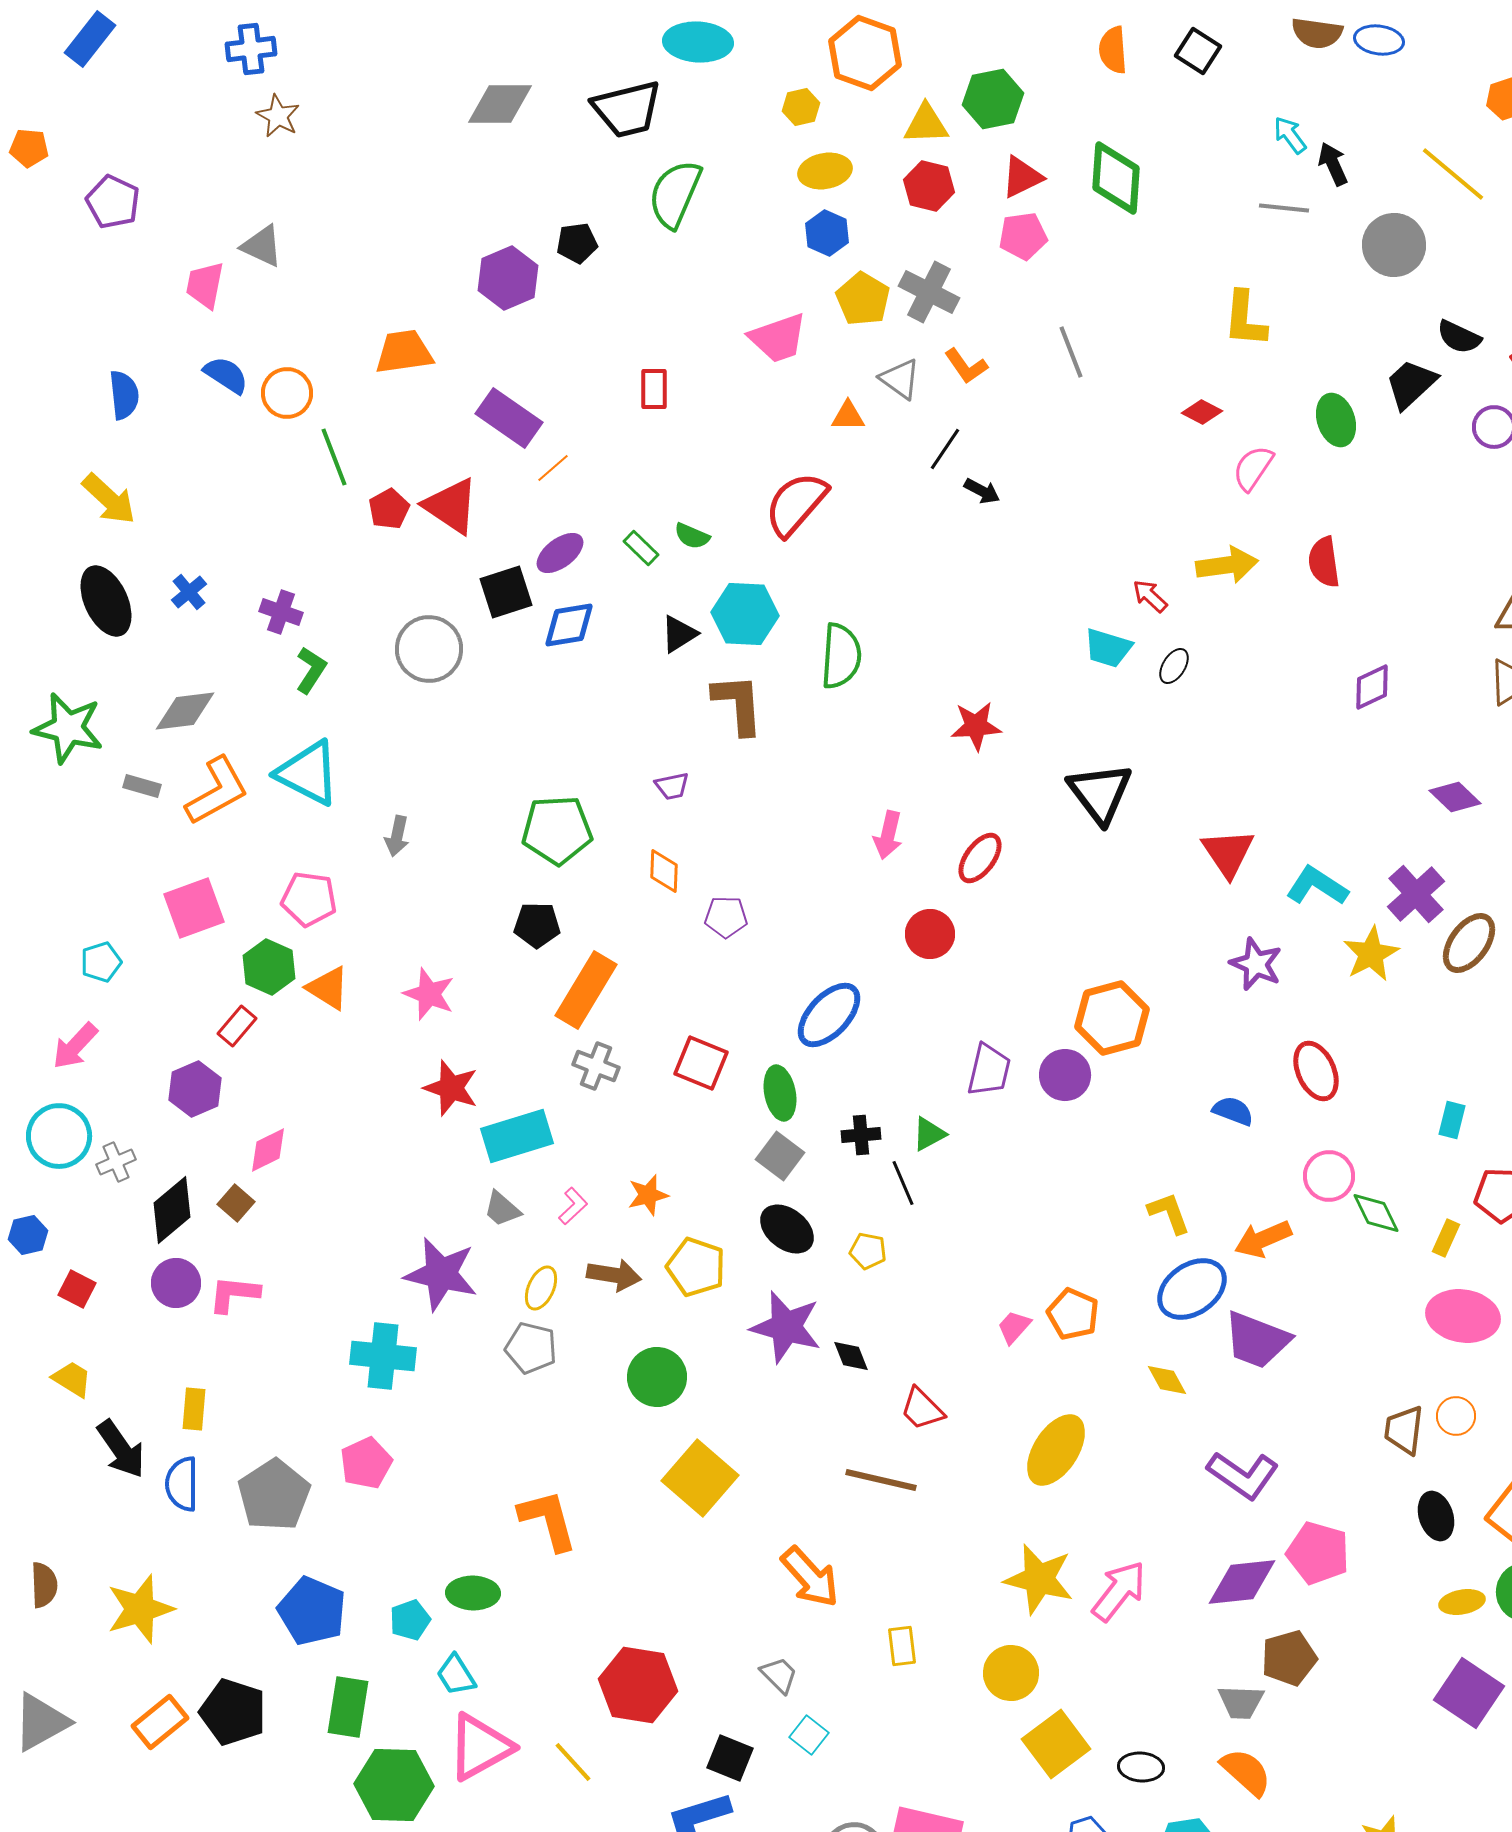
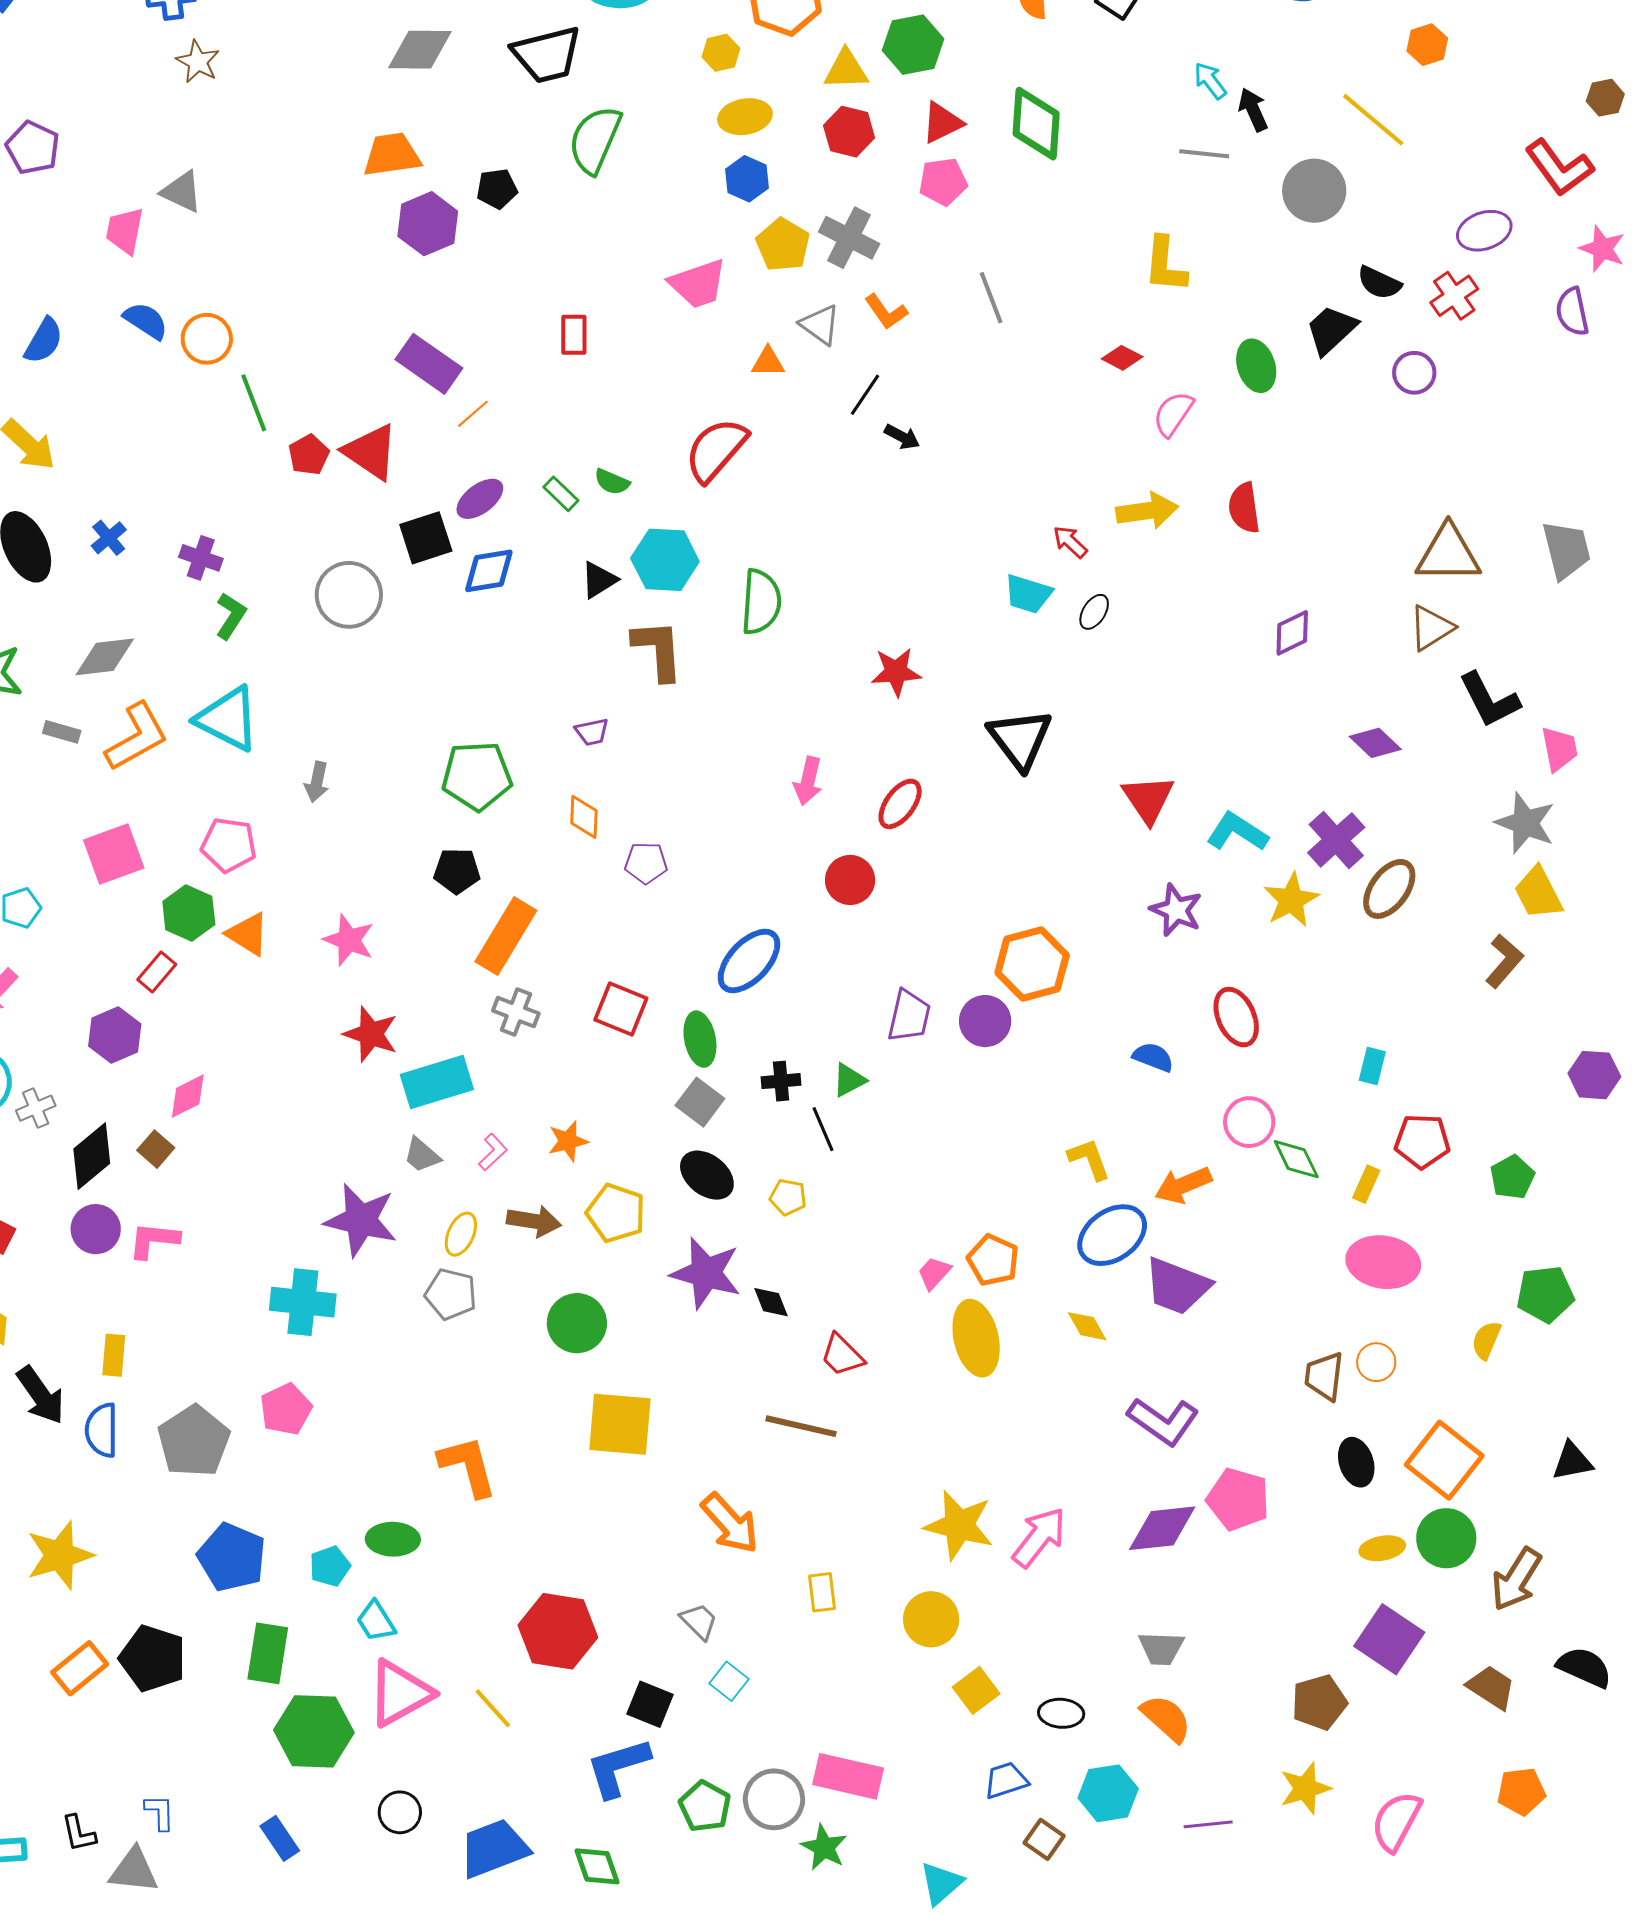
orange trapezoid: (404, 352) -> (392, 155), moved
blue semicircle: (124, 395) -> (44, 341), turned 36
yellow ellipse: (1056, 1450) -> (976, 1338), moved, turned -46
yellow square: (700, 1478) -> (620, 1424), turned -36
brown pentagon: (1289, 1658) -> (1319, 1702), moved
yellow square: (1056, 1744) -> (976, 1690), size x0.7

